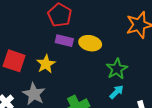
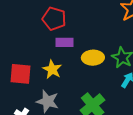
yellow ellipse: (90, 43) -> (93, 58), moved

